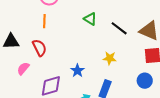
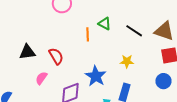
orange line: (44, 21) -> (88, 34), moved
blue star: (77, 71) -> (96, 76), size x1.5

